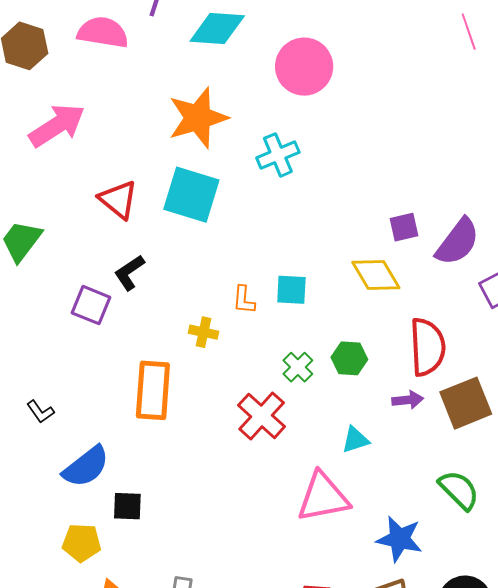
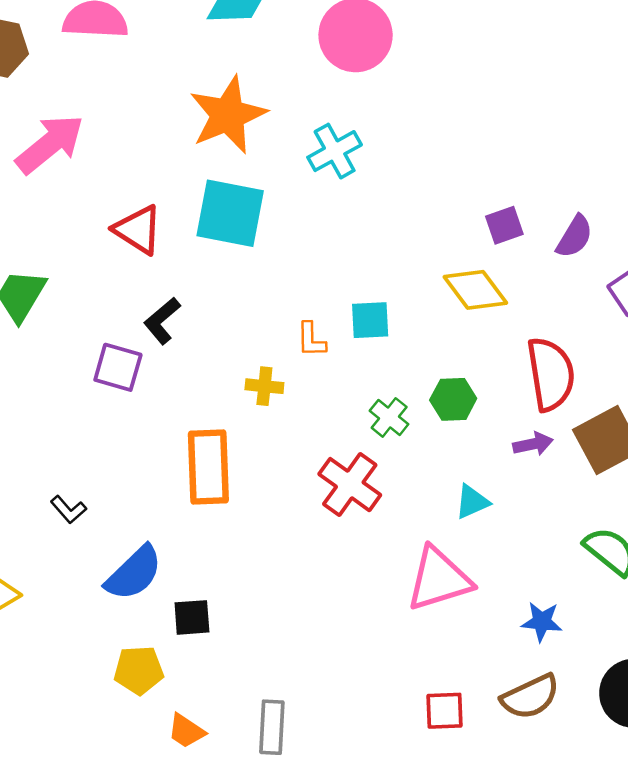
purple semicircle: (458, 242) -> (575, 237), size x0.7
blue star: (399, 539) -> (542, 622), size x0.7

